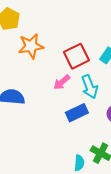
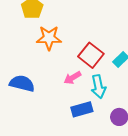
red square: (76, 56) -> (91, 55), turned -35

